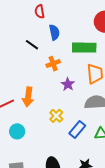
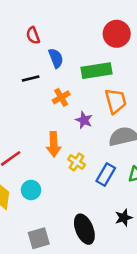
black line: (32, 45) -> (31, 78), turned -40
orange arrow: (28, 97) -> (54, 144), moved

